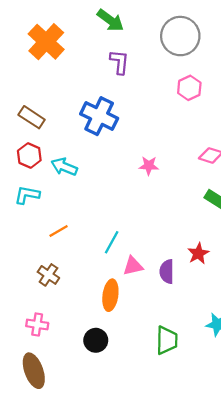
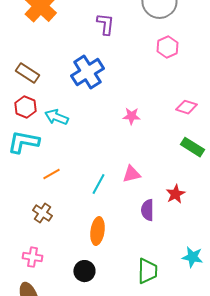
blue cross: (99, 116) -> (87, 72), turned 32
cyan L-shape: (27, 195) -> (23, 142), size x1.4
pink triangle: (133, 266) -> (131, 174), moved

